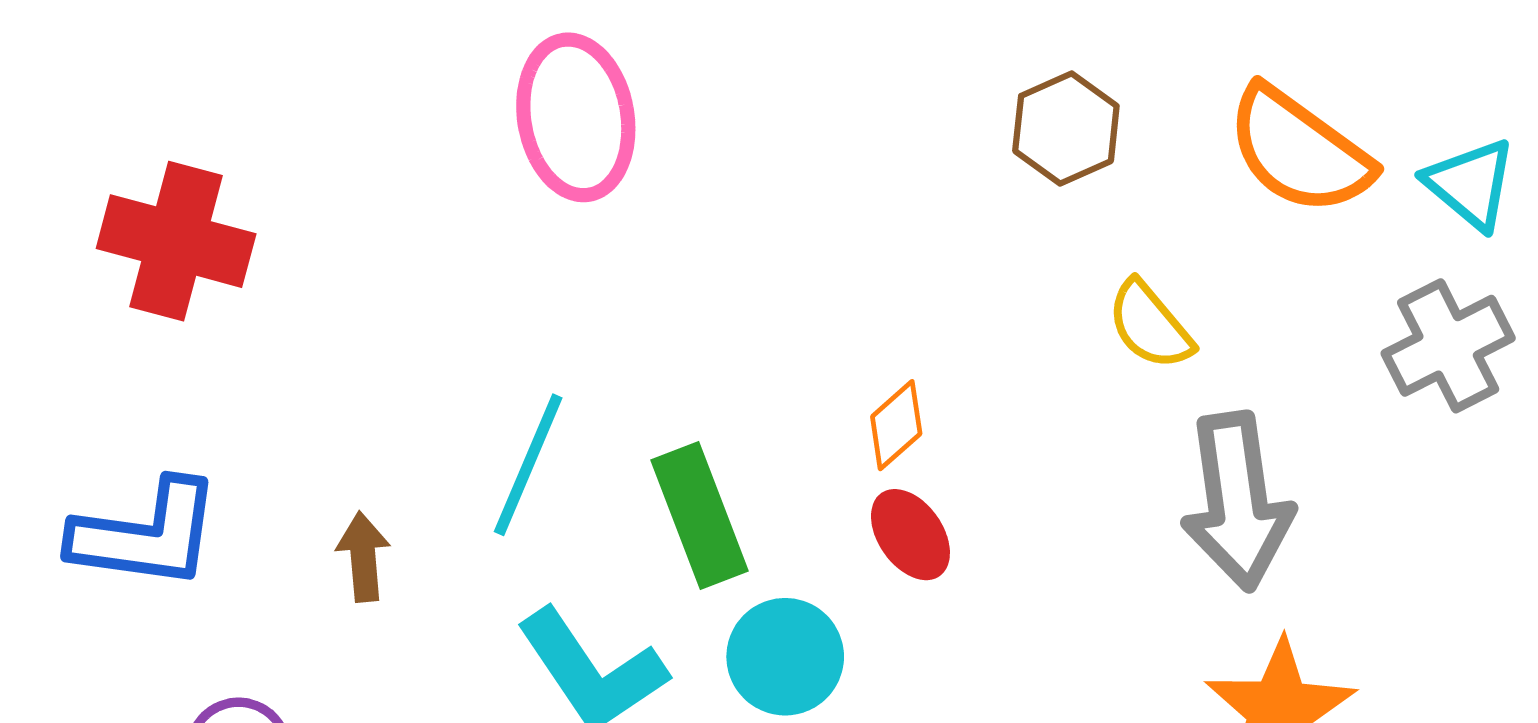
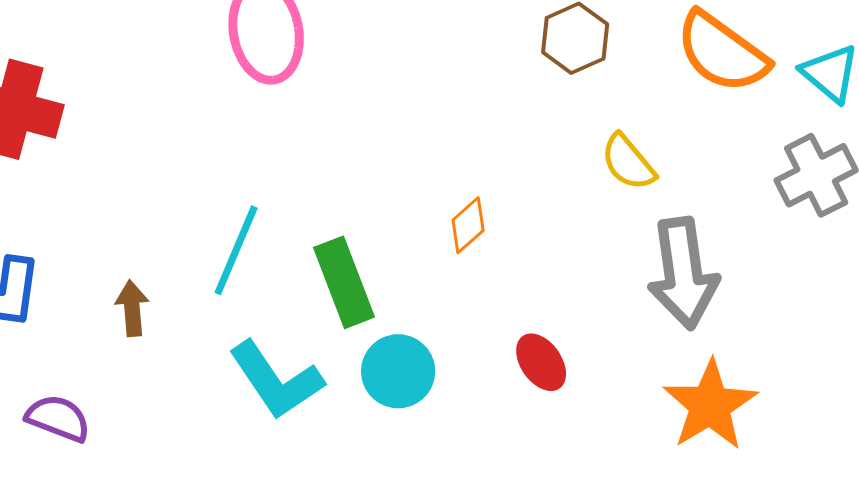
red ellipse: (910, 535) -> (541, 362), moved

